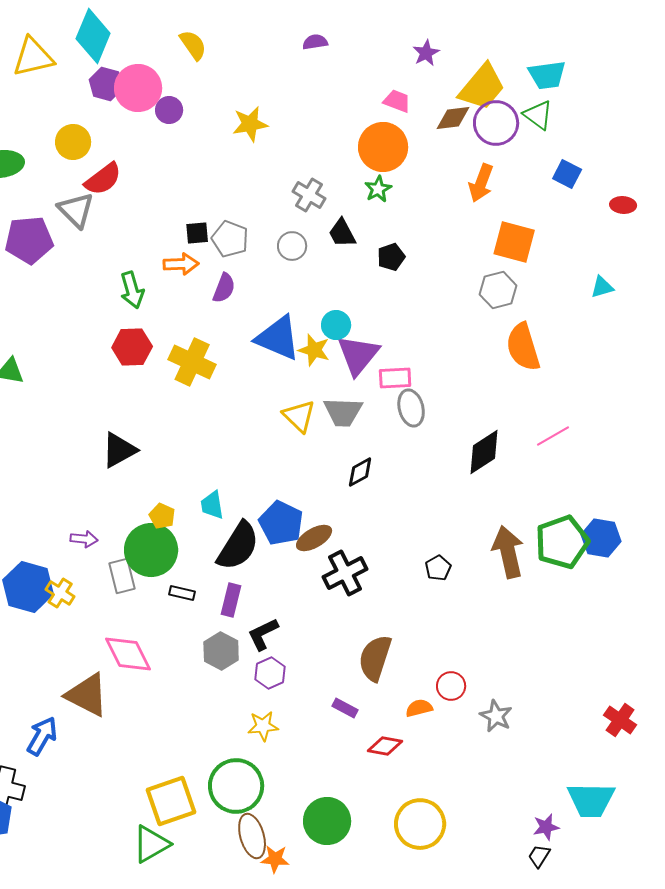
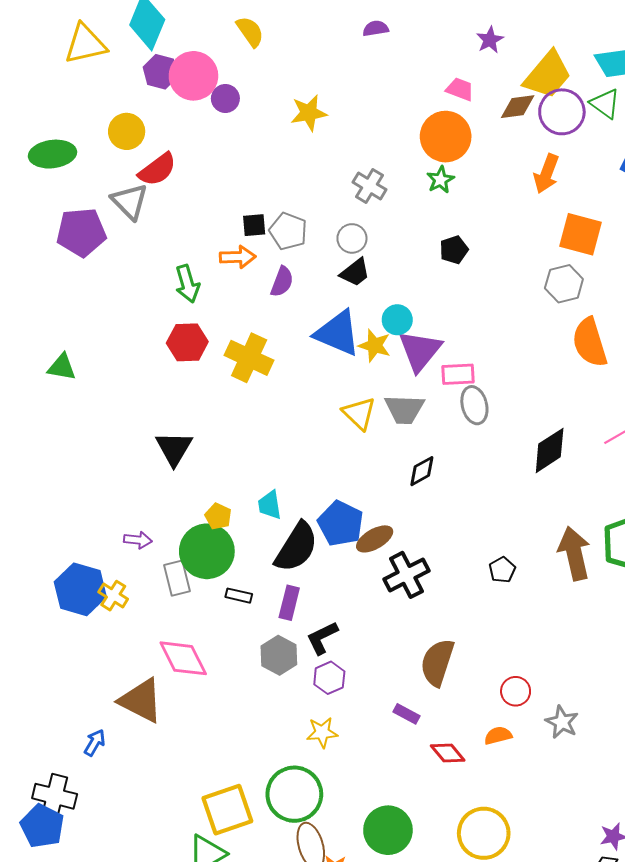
black trapezoid: (342, 233) -> (355, 272), moved, turned -100
black triangle: (119, 450) -> (174, 448), turned -30
orange semicircle: (419, 708) -> (498, 736), moved
blue arrow: (42, 736) -> (95, 743), size x0.7
red diamond: (385, 746) -> (448, 753), turned 40

